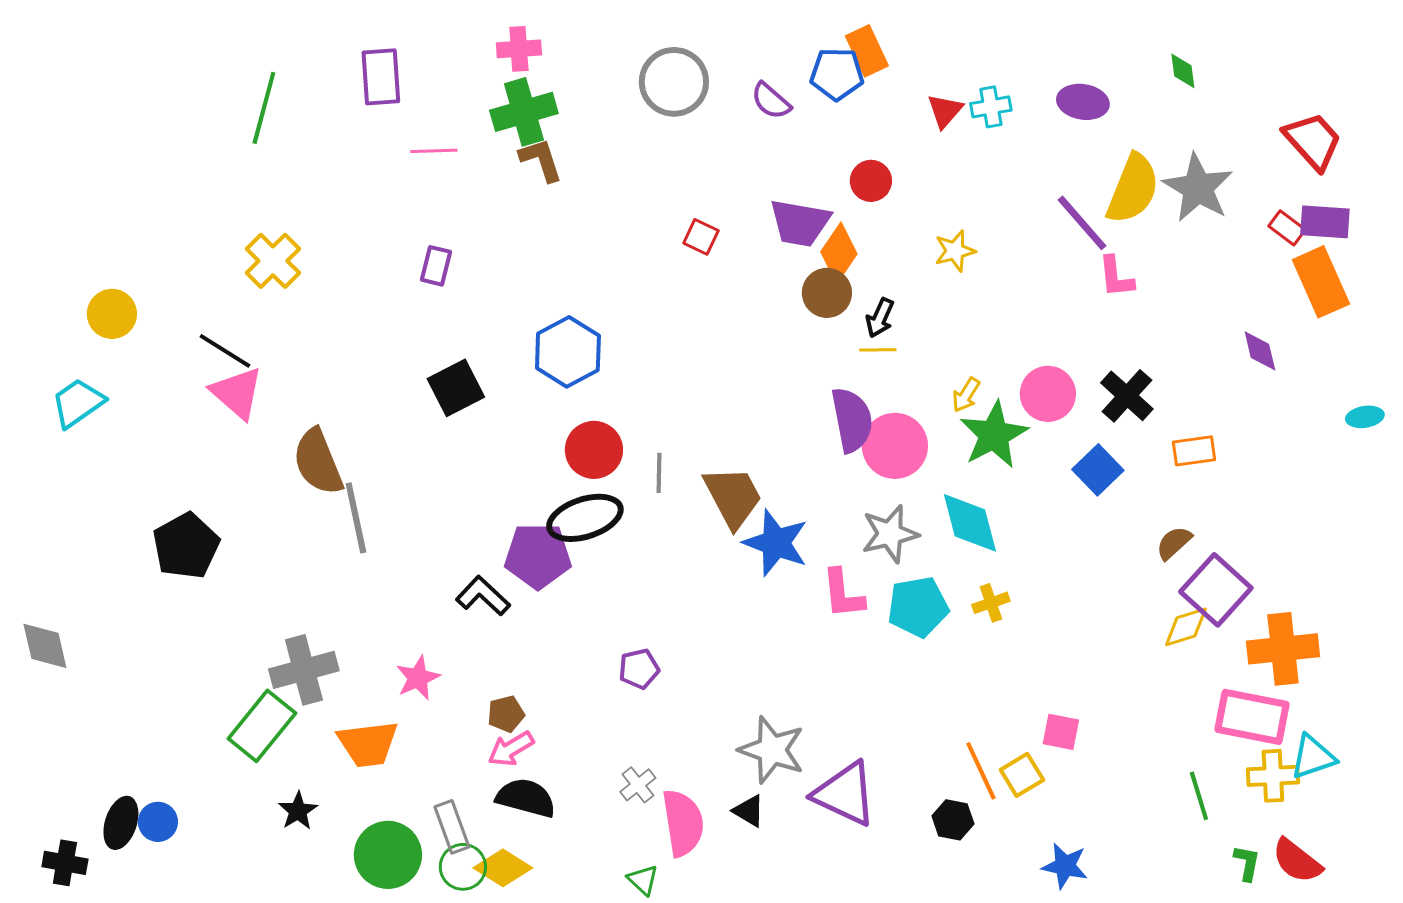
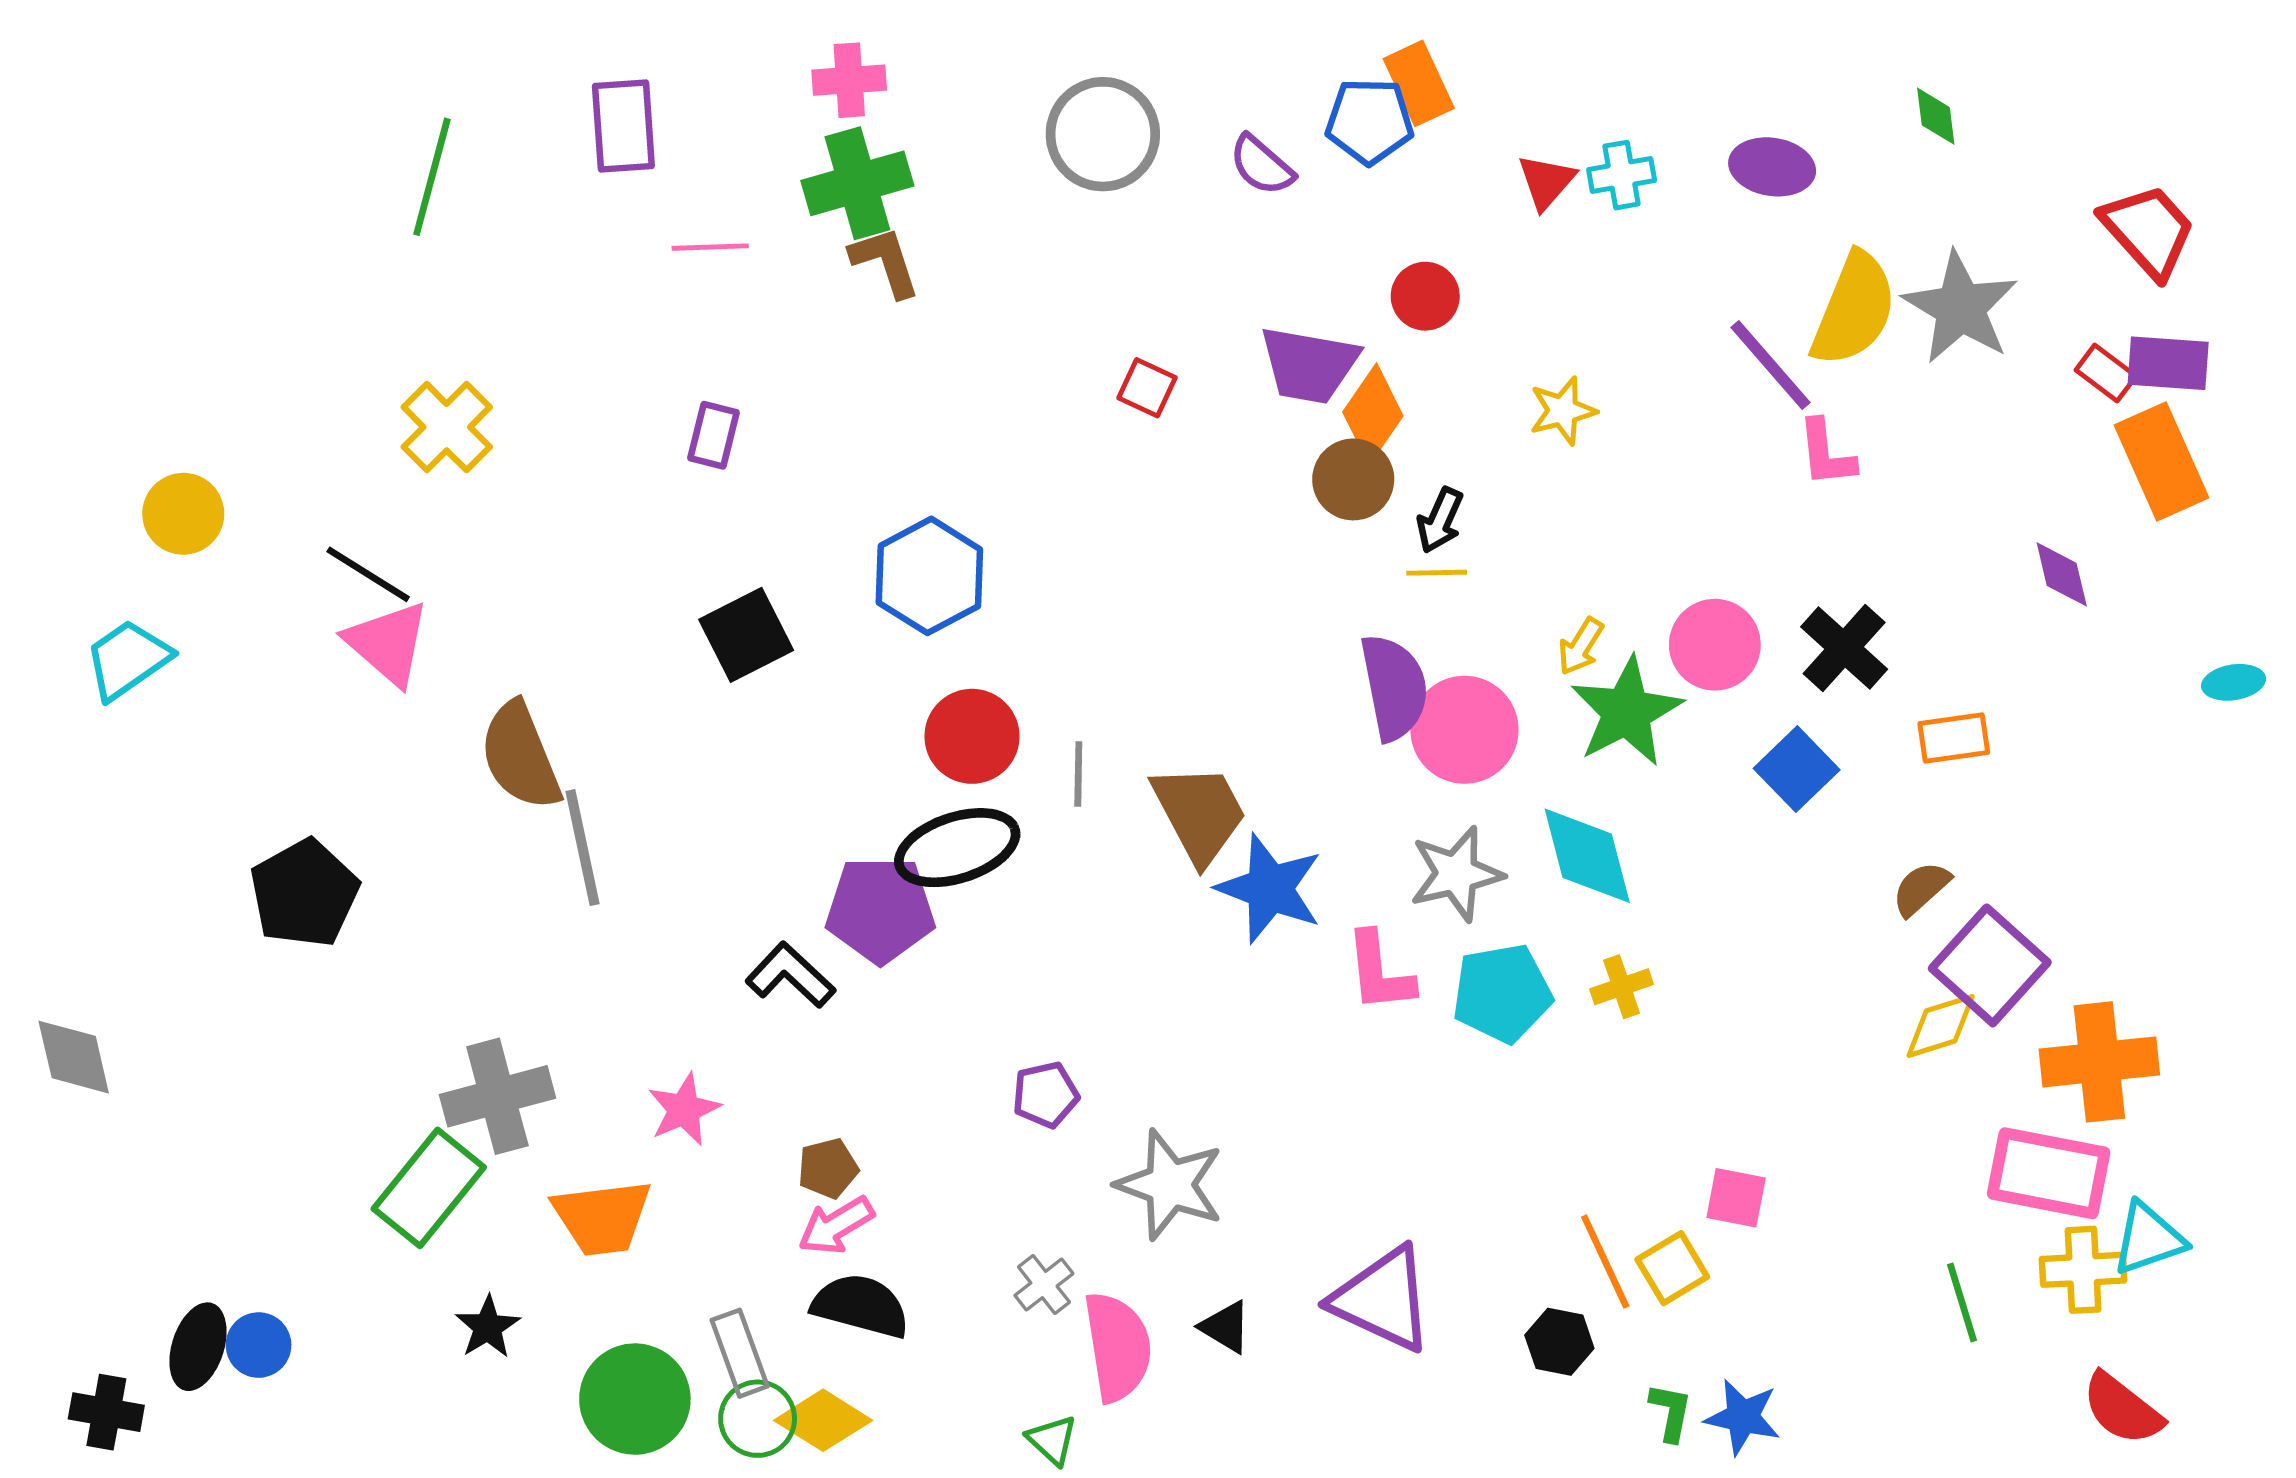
gray star: (772, 750) -> (1170, 1185), moved
green L-shape: (1247, 863) -> (1671, 1412), moved

